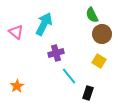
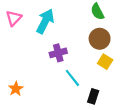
pink triangle: (16, 32) -> (14, 18), moved, turned 35
brown circle: (102, 34) -> (100, 39), moved

